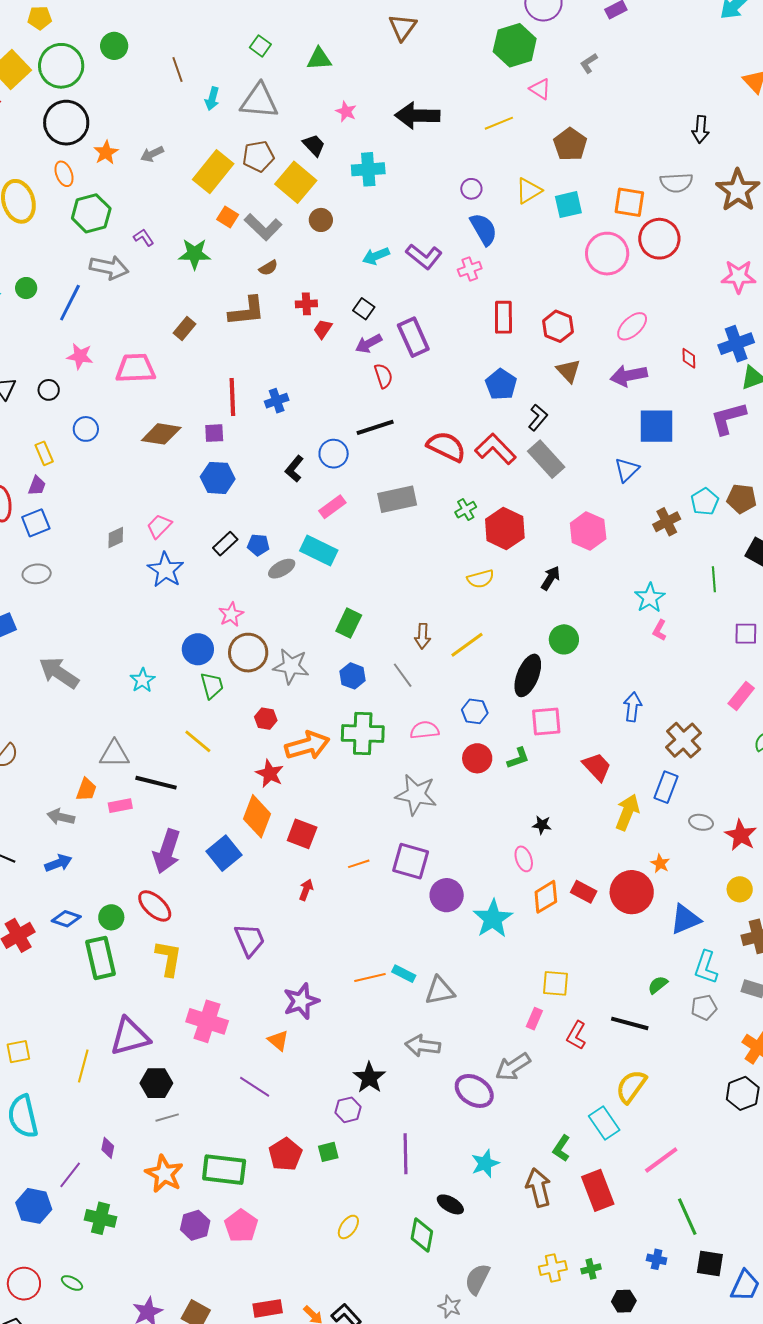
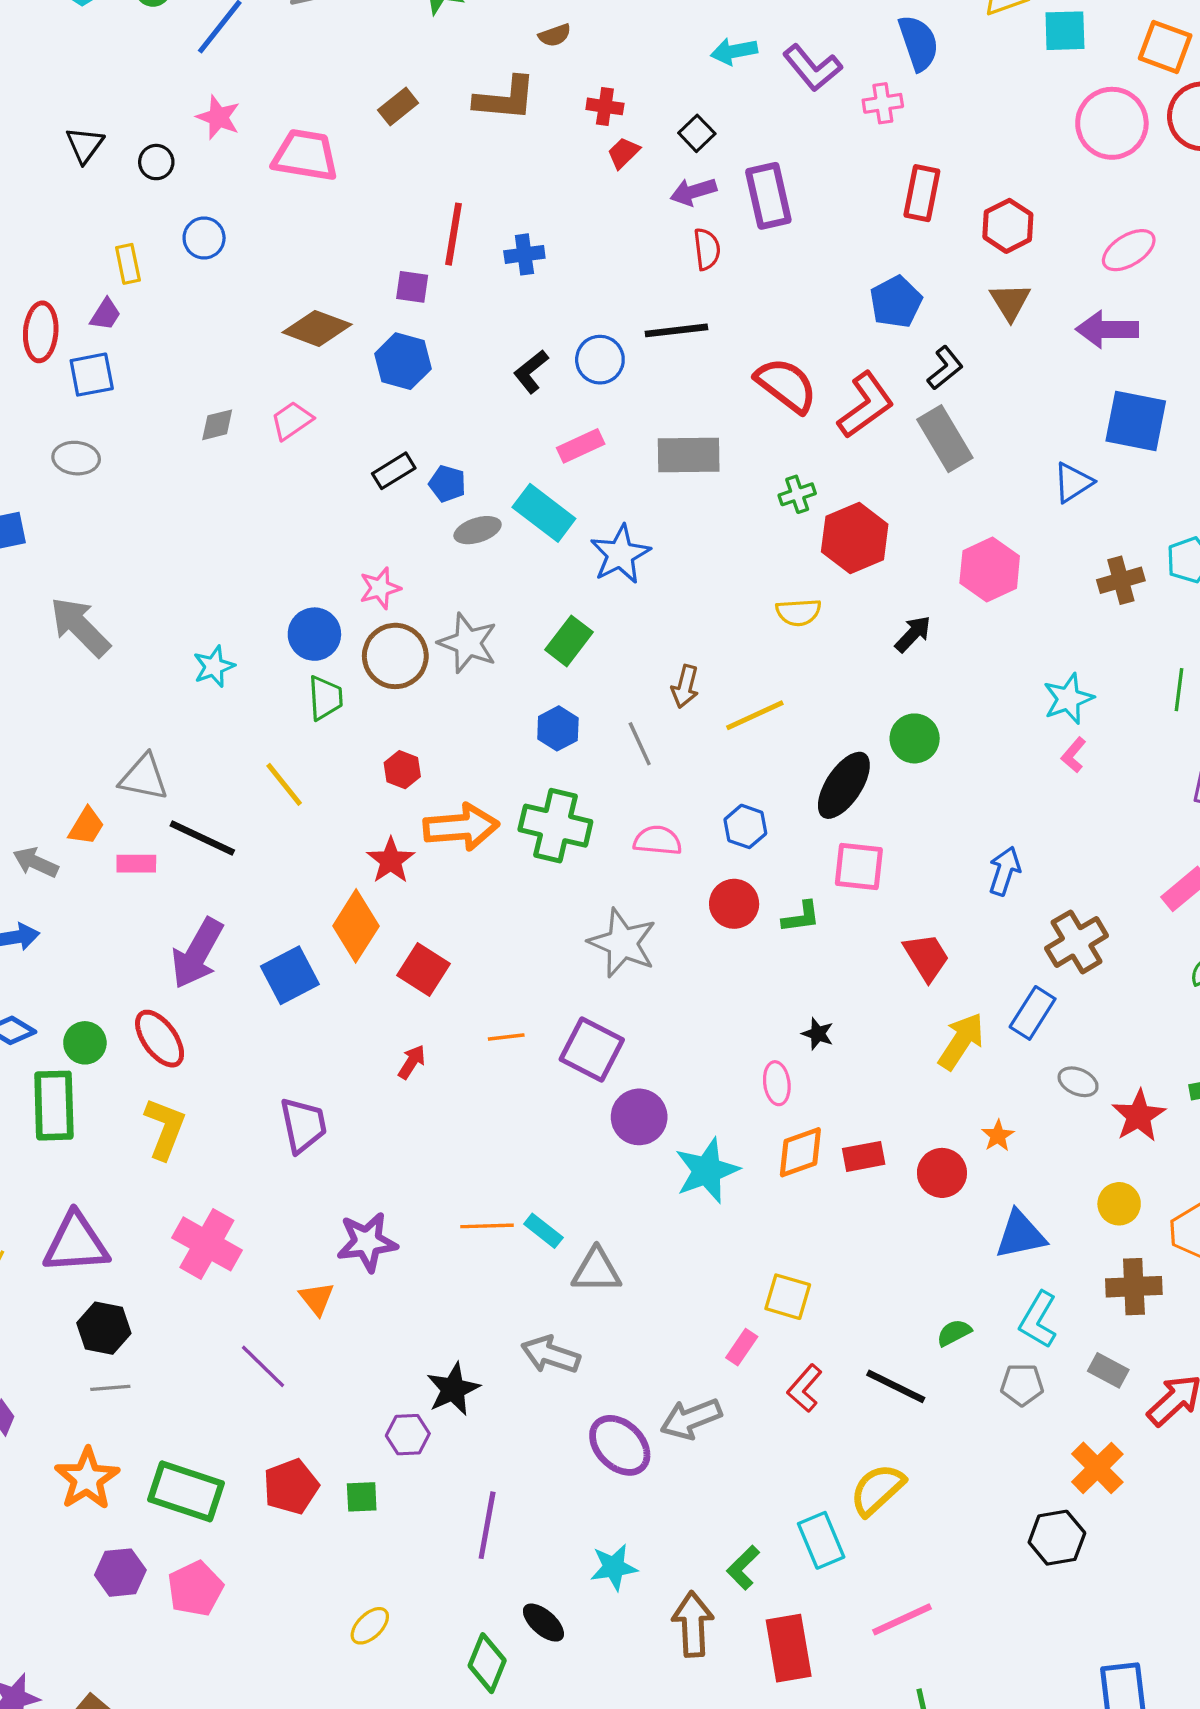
brown diamond: (161, 434) -> (317, 328), moved
red L-shape: (496, 449) -> (866, 405), turned 87
blue star: (166, 570) -> (620, 554), moved
gray star: (291, 666) -> (468, 643), moved
red rectangle: (584, 892) -> (864, 1156), turned -50
red circle: (632, 892) -> (942, 1173), size x0.7

